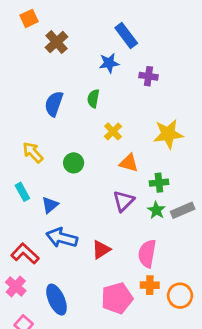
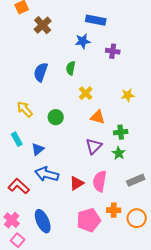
blue rectangle: (126, 35) -> (96, 20), turned -42
yellow star: (168, 134) -> (128, 95), size x0.6
gray rectangle: (183, 210) -> (136, 180), moved
pink semicircle: (147, 254) -> (100, 181), moved
pink cross: (16, 286) -> (12, 220), moved

